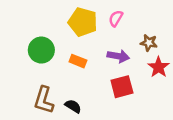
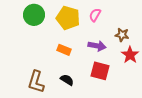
green circle: (41, 50) -> (34, 15), moved
red square: (122, 87) -> (100, 71), turned 30
black semicircle: (73, 106) -> (67, 80), moved

